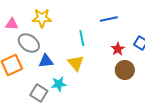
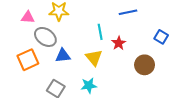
red star: (118, 49) -> (119, 43), moved
cyan star: (59, 84) -> (89, 85), moved

